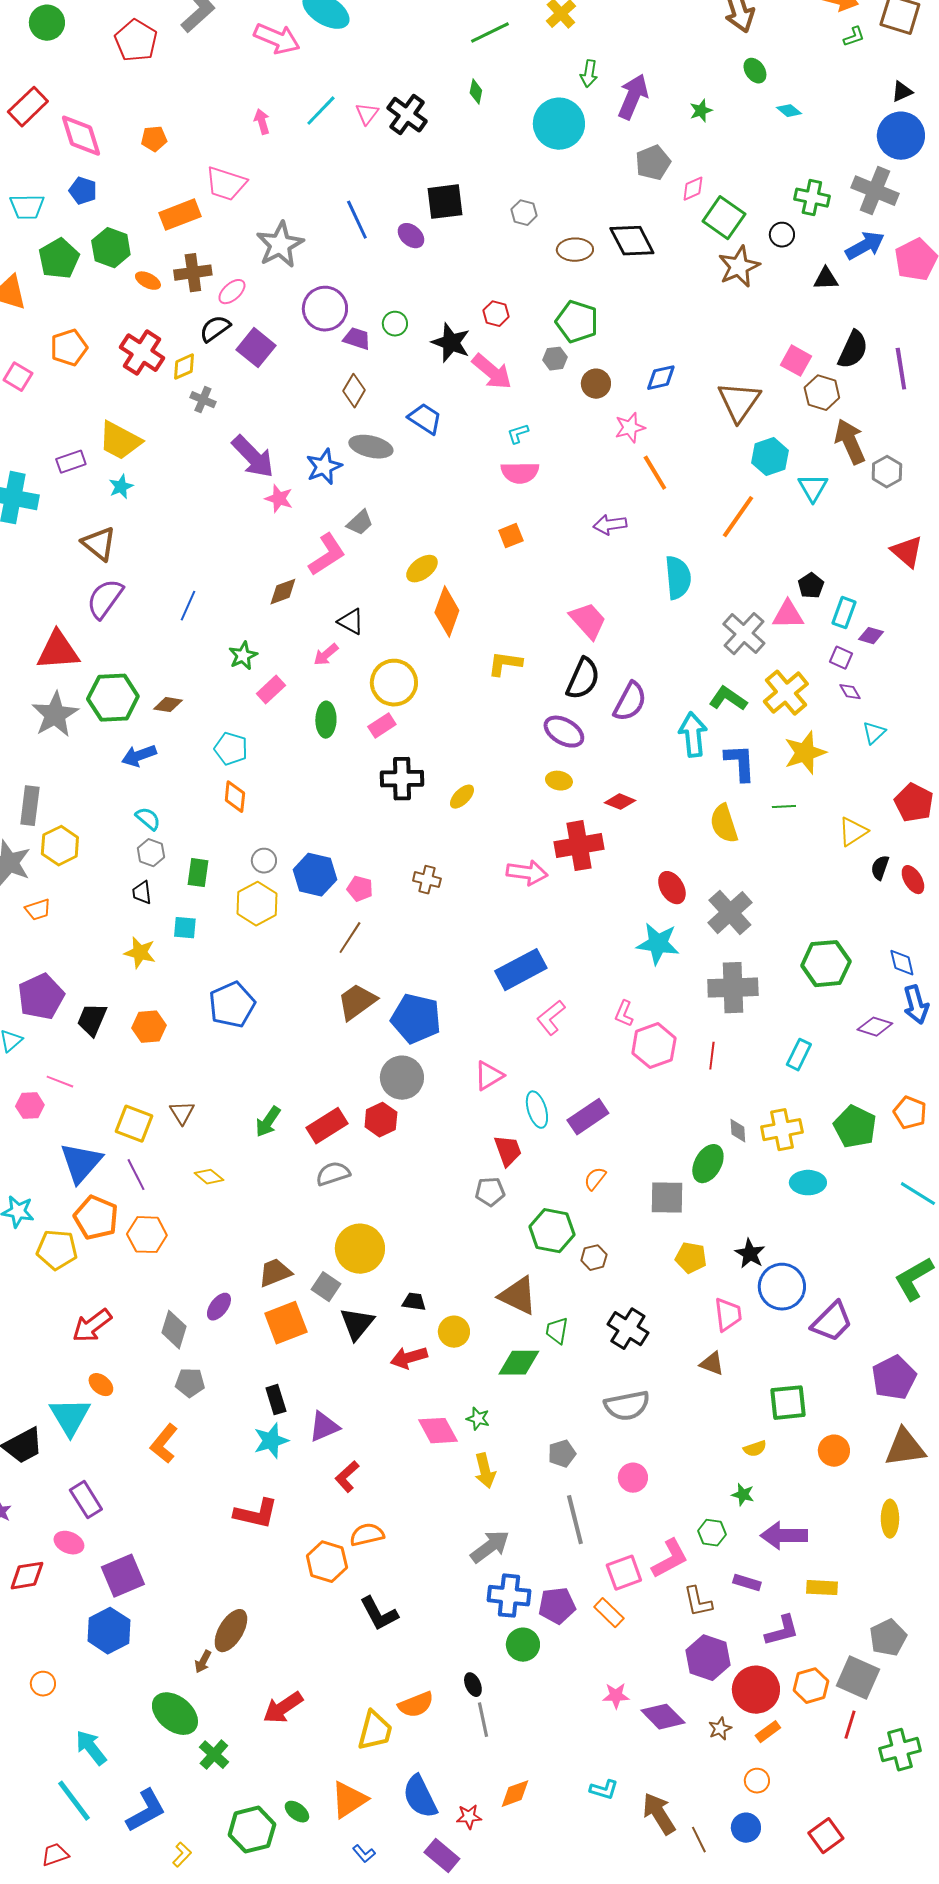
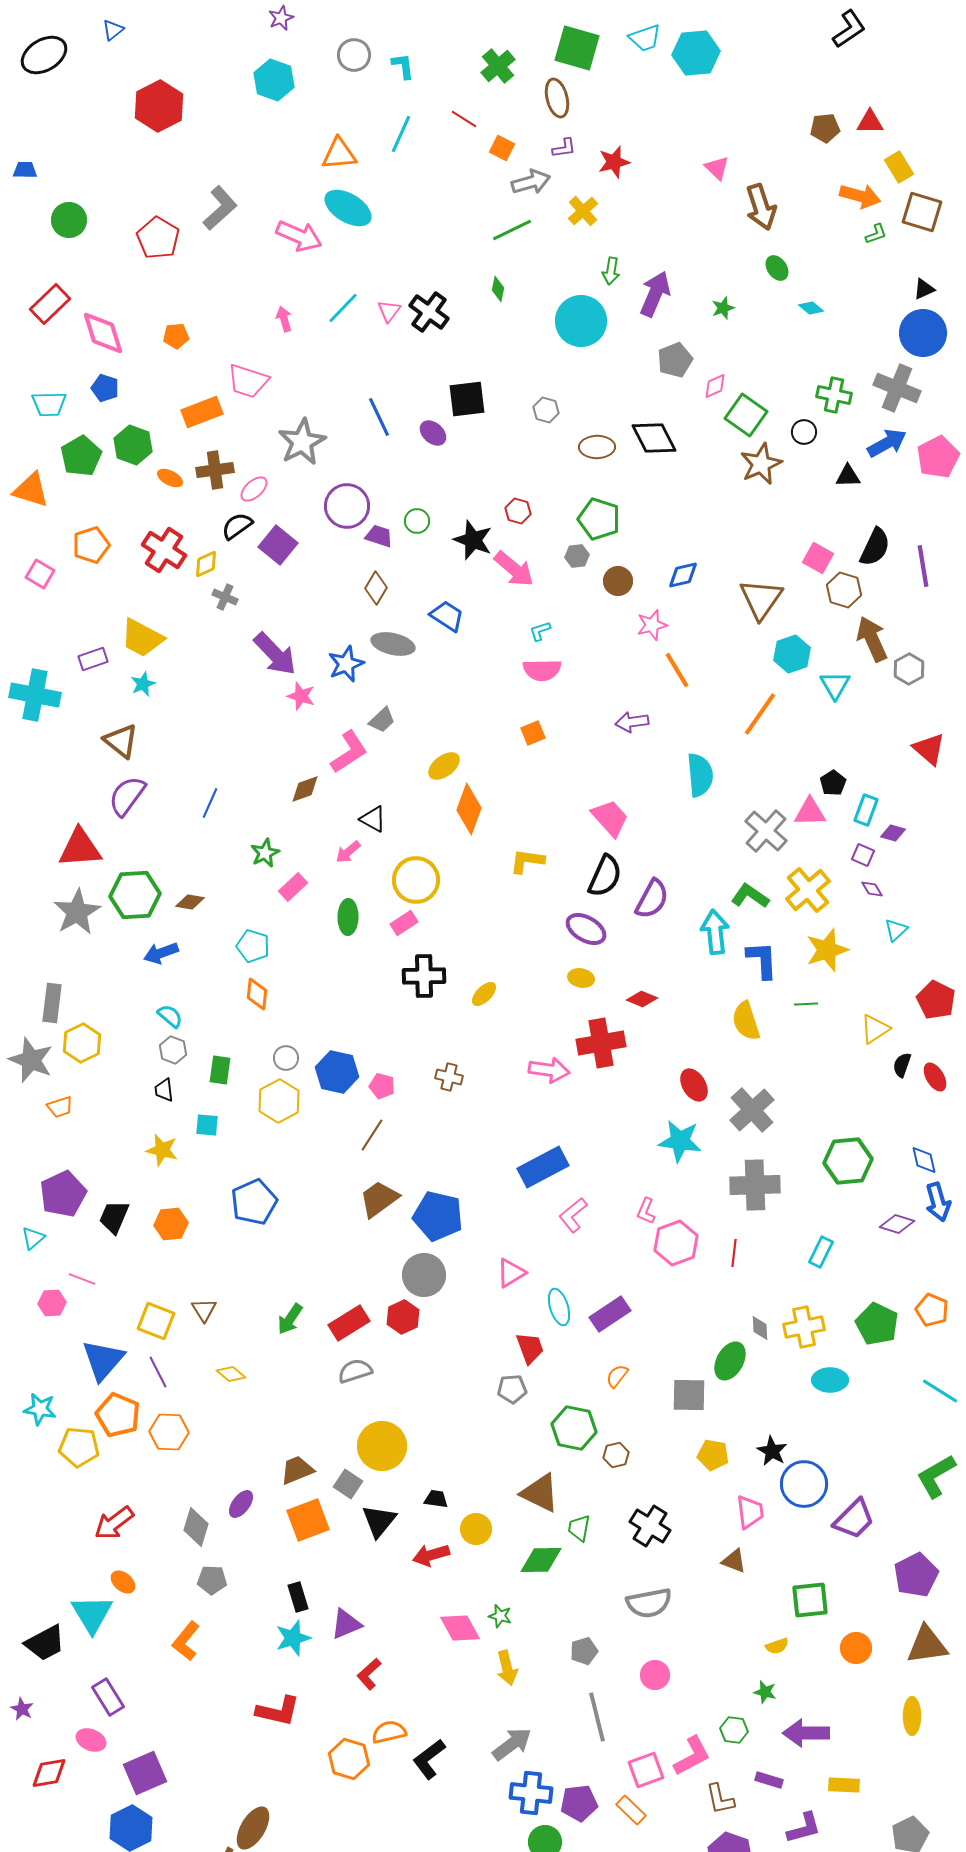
black L-shape: (379, 1614) -> (429, 1759), moved, turned 81

